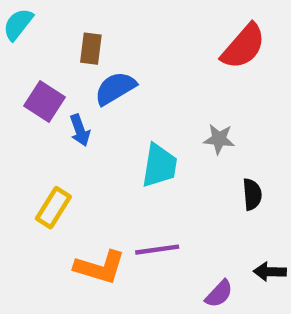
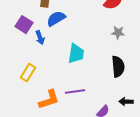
gray star: (219, 139) -> (118, 33), moved
black semicircle: (252, 194) -> (118, 67), size x1.5
orange L-shape: (100, 267) -> (49, 100), turned -35

